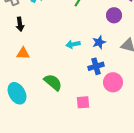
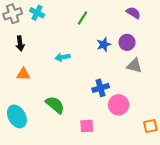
purple circle: (114, 15) -> (127, 42), moved
blue star: (99, 42) -> (104, 44), moved
cyan arrow: (73, 44) -> (62, 57), moved

